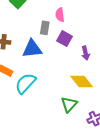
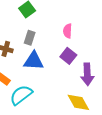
gray rectangle: (45, 28) -> (30, 38), moved
purple arrow: (86, 53) -> (87, 74), size x1.5

